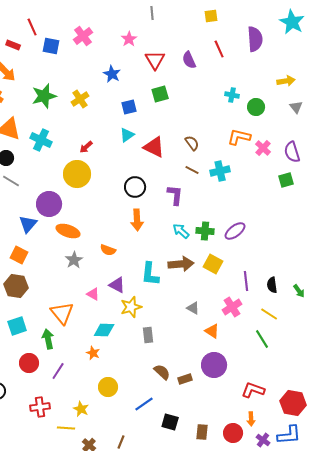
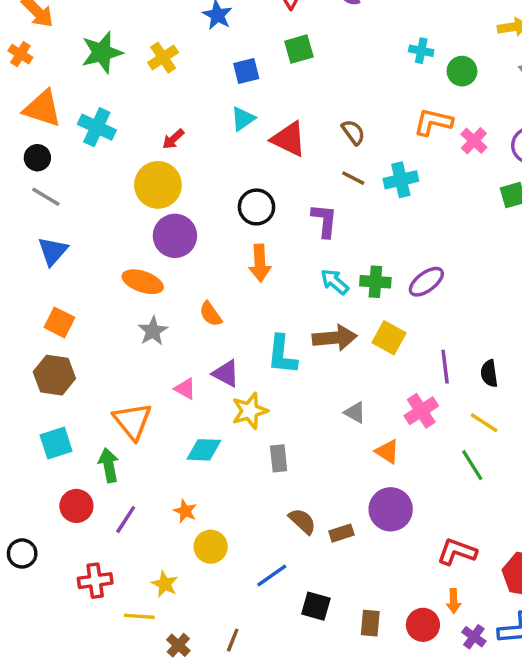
purple circle: (49, 204) -> (175, 236), moved
blue triangle: (28, 224) -> (53, 251), moved
orange semicircle: (108, 250) -> (211, 314), turned 35
orange star: (93, 353) -> (185, 511), moved

